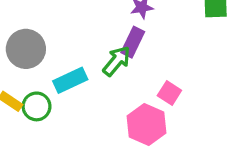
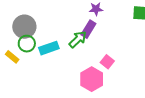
green circle: (37, 106) -> (27, 44), moved

